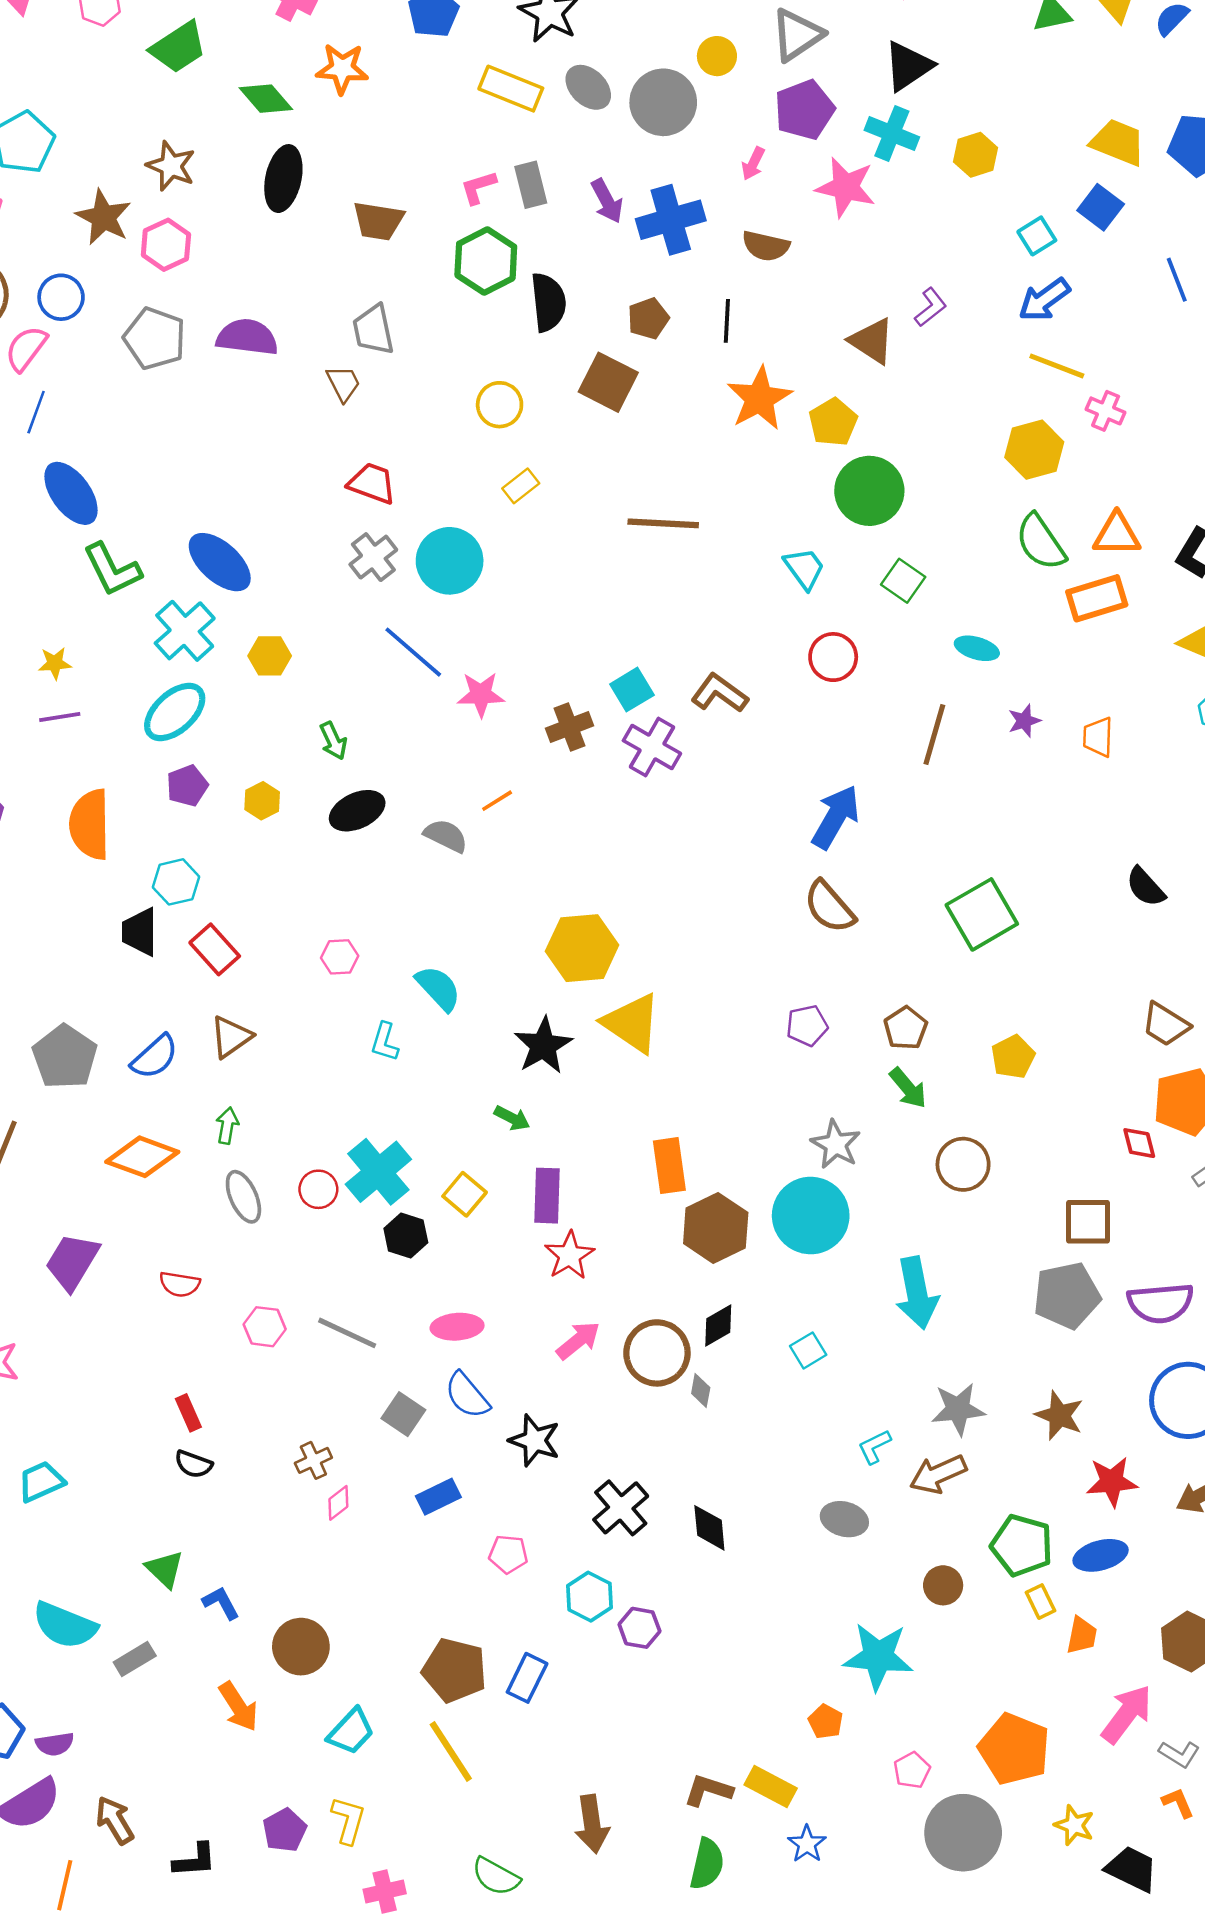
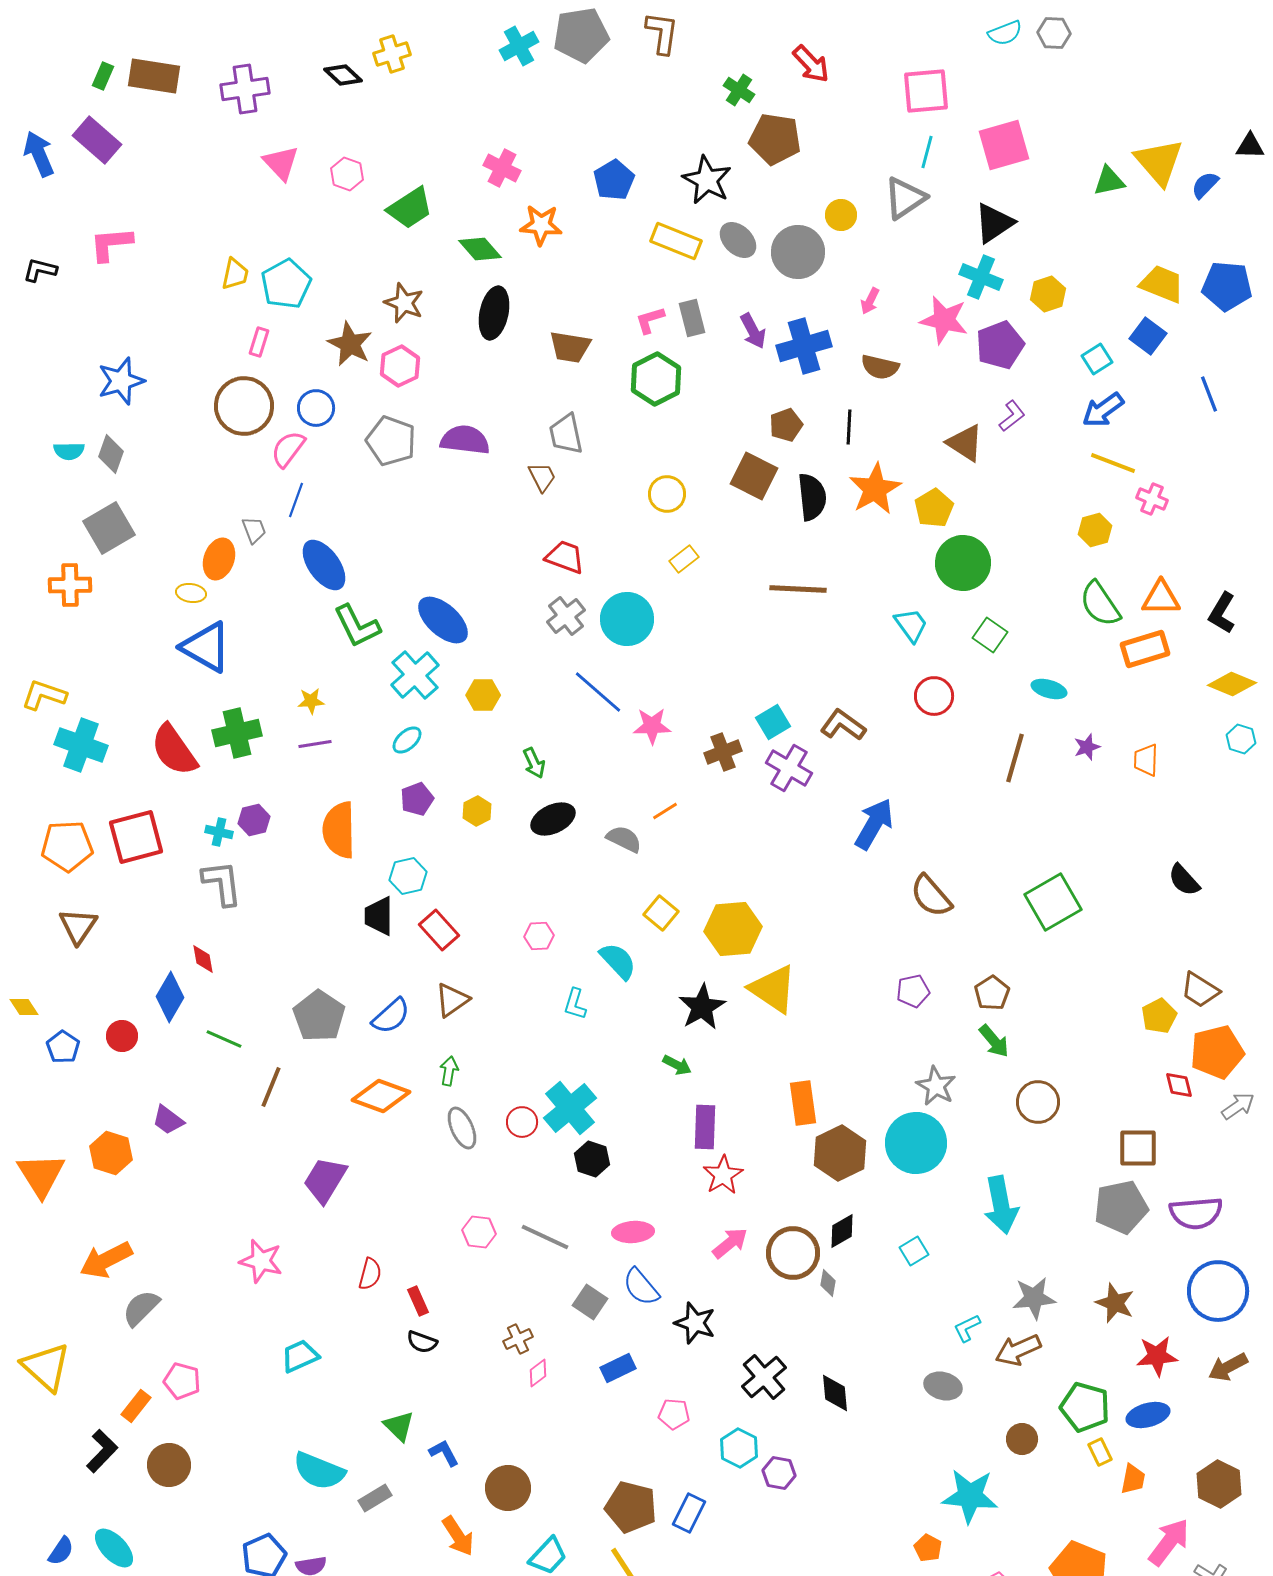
purple pentagon: (804, 110) -> (1000, 345), moved
black semicircle: (548, 302) -> (812, 497), moved
yellow hexagon: (1034, 450) -> (1095, 530), size x0.7
cyan ellipse: (175, 712) -> (407, 740), size x0.6
blue arrow: (836, 817) -> (874, 824), moved
yellow pentagon: (1013, 1057) -> (1159, 1016), moved
yellow square: (465, 1194) -> (661, 913), moved
red semicircle: (180, 1284) -> (370, 1274), moved, turned -84

